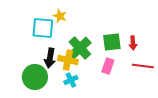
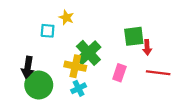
cyan square: (43, 28) -> (48, 31), size x0.6
green square: (112, 42) -> (134, 36), moved
black arrow: (50, 58) -> (28, 67), moved

